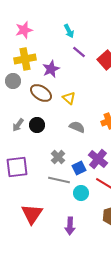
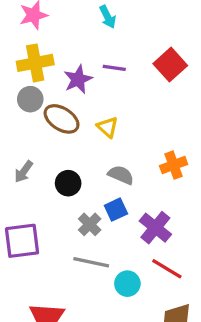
purple line: (79, 52) -> (114, 68), moved, turned -32
gray circle: (13, 81) -> (30, 99), moved
black circle: (37, 125) -> (68, 183), moved
blue square: (79, 168) -> (116, 210), moved

